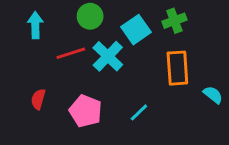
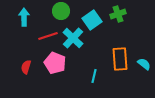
orange rectangle: (177, 68) -> (120, 59), moved
pink pentagon: (86, 111) -> (55, 63), moved
cyan line: (139, 112) -> (94, 76), turned -32

